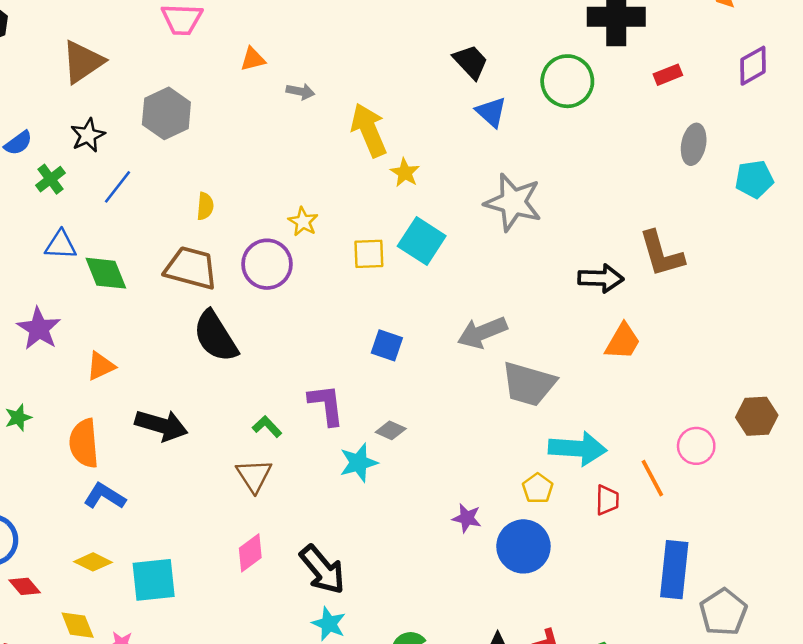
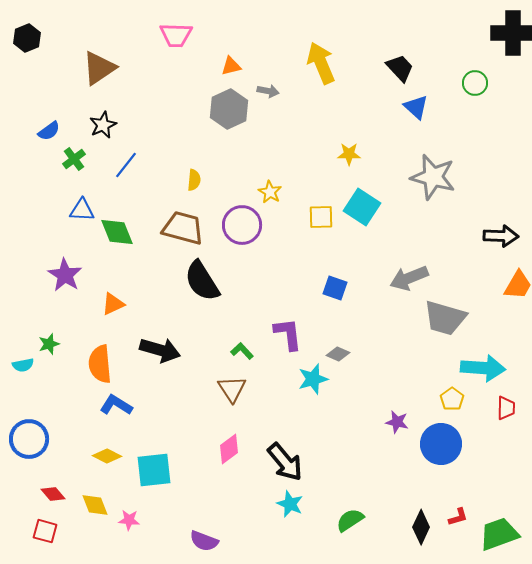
green circle: (567, 81) -> (475, 83), size x0.6
gray hexagon: (166, 113) -> (229, 109), moved
yellow arrow: (369, 130) -> (321, 63), moved
yellow star: (405, 173) -> (349, 154), turned -30
red diamond: (25, 586) -> (53, 494), moved

